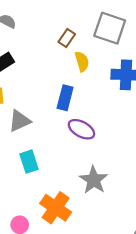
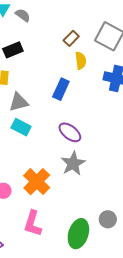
purple ellipse: (81, 129) -> (70, 132), moved
cyan rectangle: (29, 162) -> (21, 127), moved, turned -54

